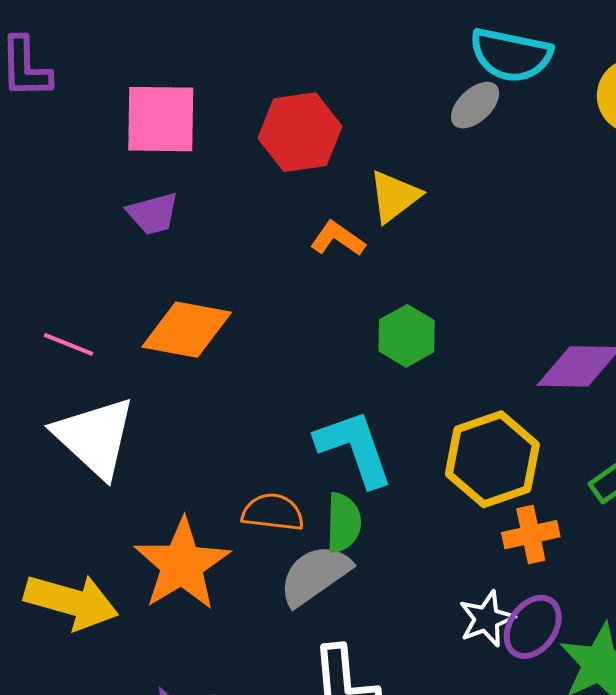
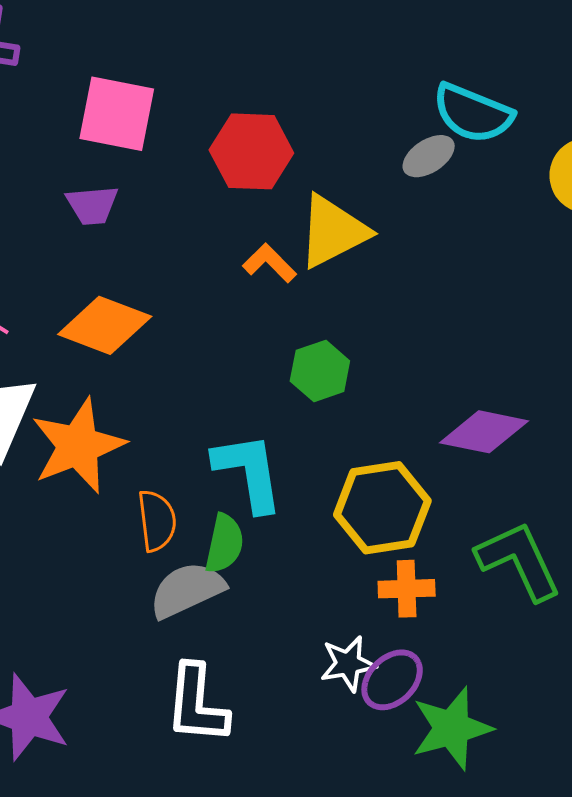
yellow triangle: (394, 196) -> (333, 231), size x1.4
orange semicircle: (273, 512) -> (157, 521), turned 66
orange star: (182, 564) -> (78, 446), moved

